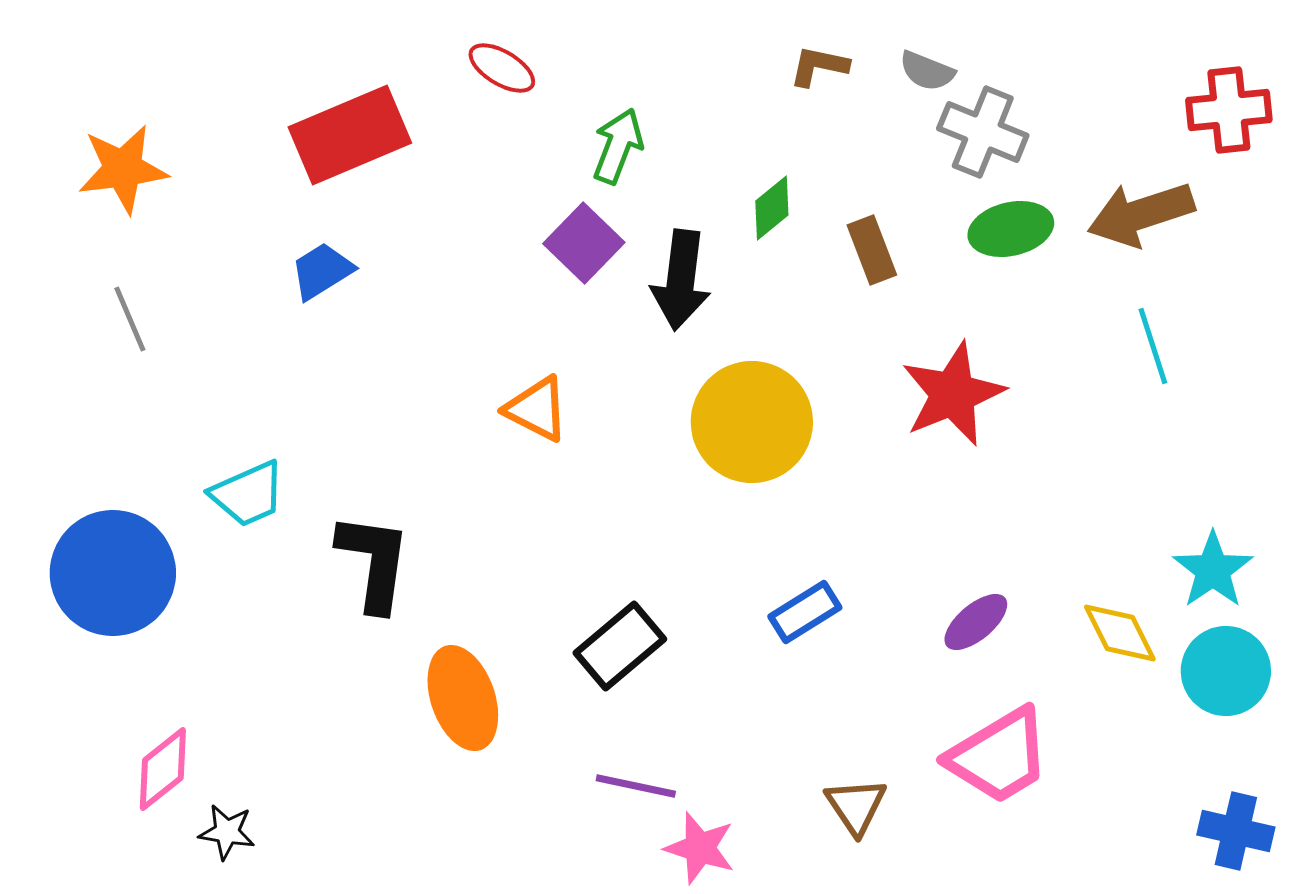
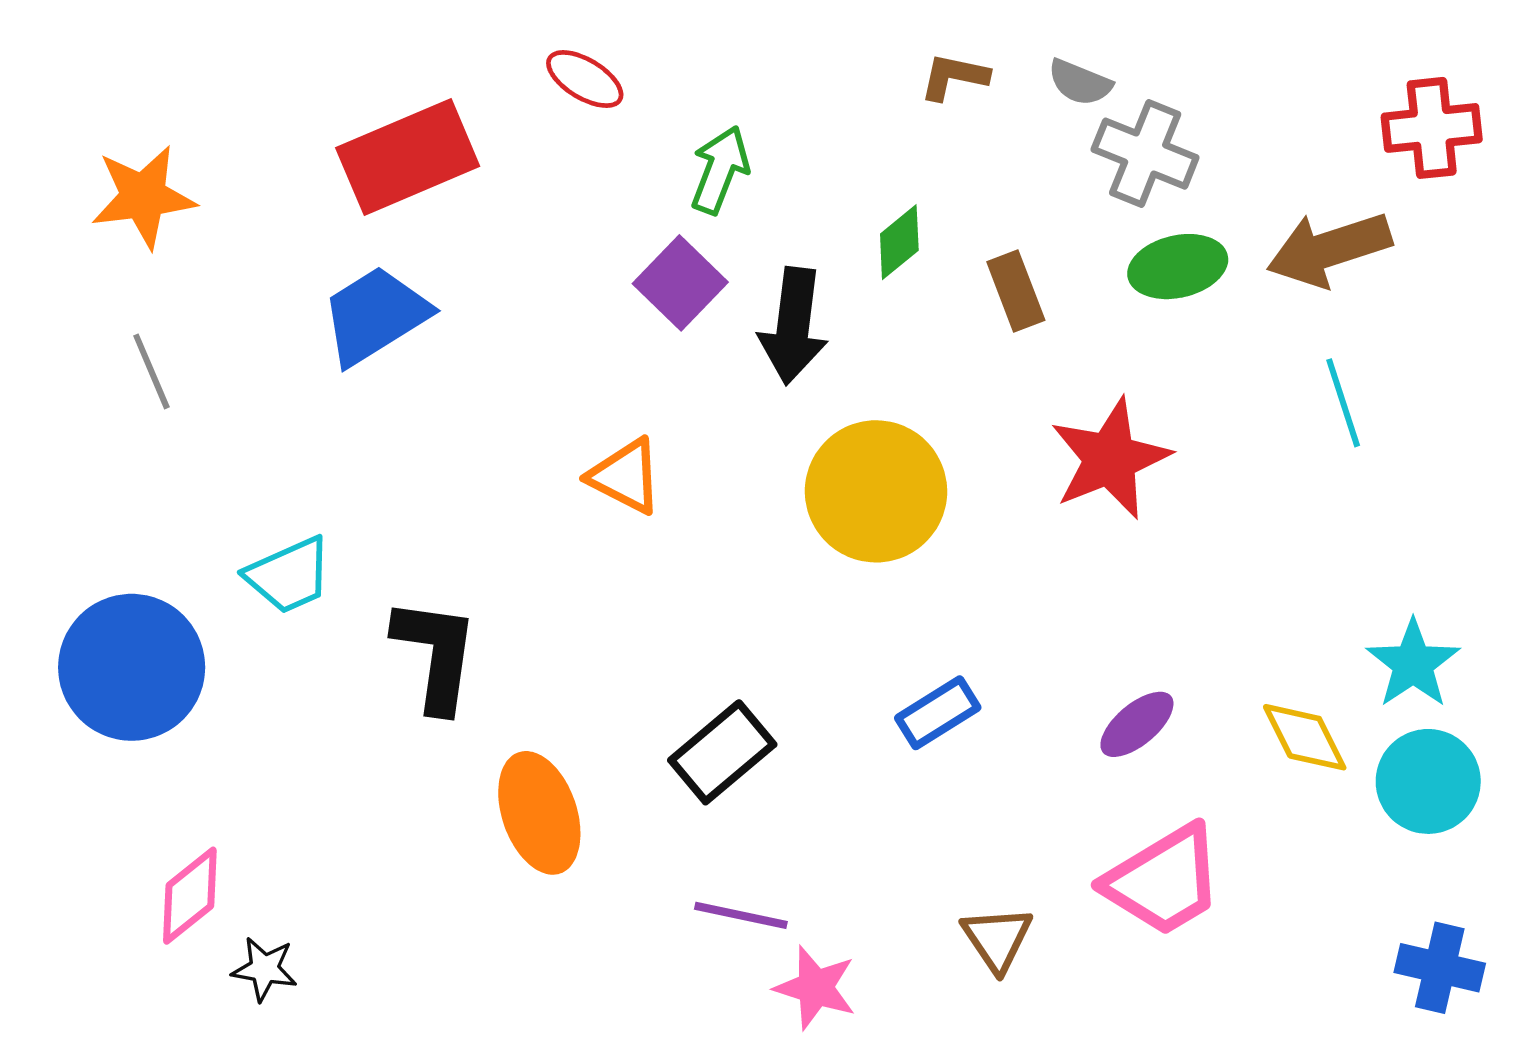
blue trapezoid: (322, 271) -> (375, 315), size x1.5

